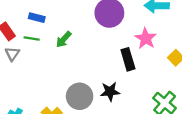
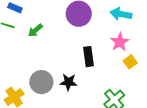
pink star: (146, 38) -> (120, 42), moved

